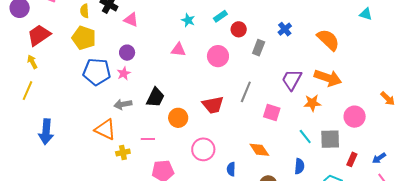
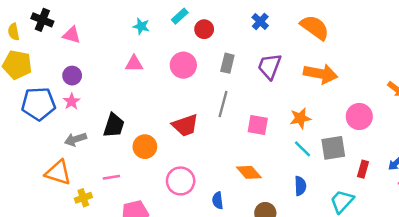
gray rectangle: (259, 48) -> (227, 63), moved
purple trapezoid: (292, 80) -> (270, 66), moved
orange star: (312, 103) -> (300, 118), moved

